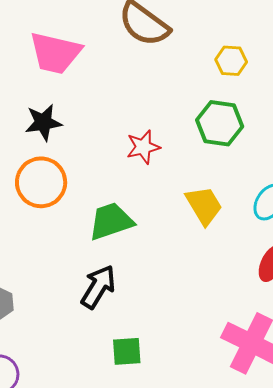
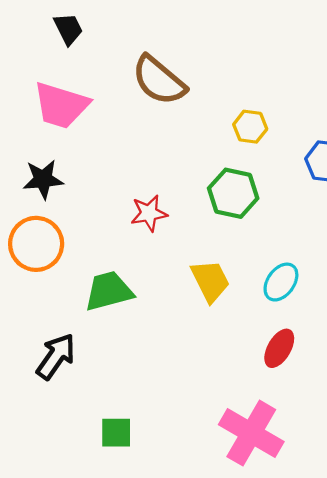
black arrow: (98, 287) -> (56, 356), moved

